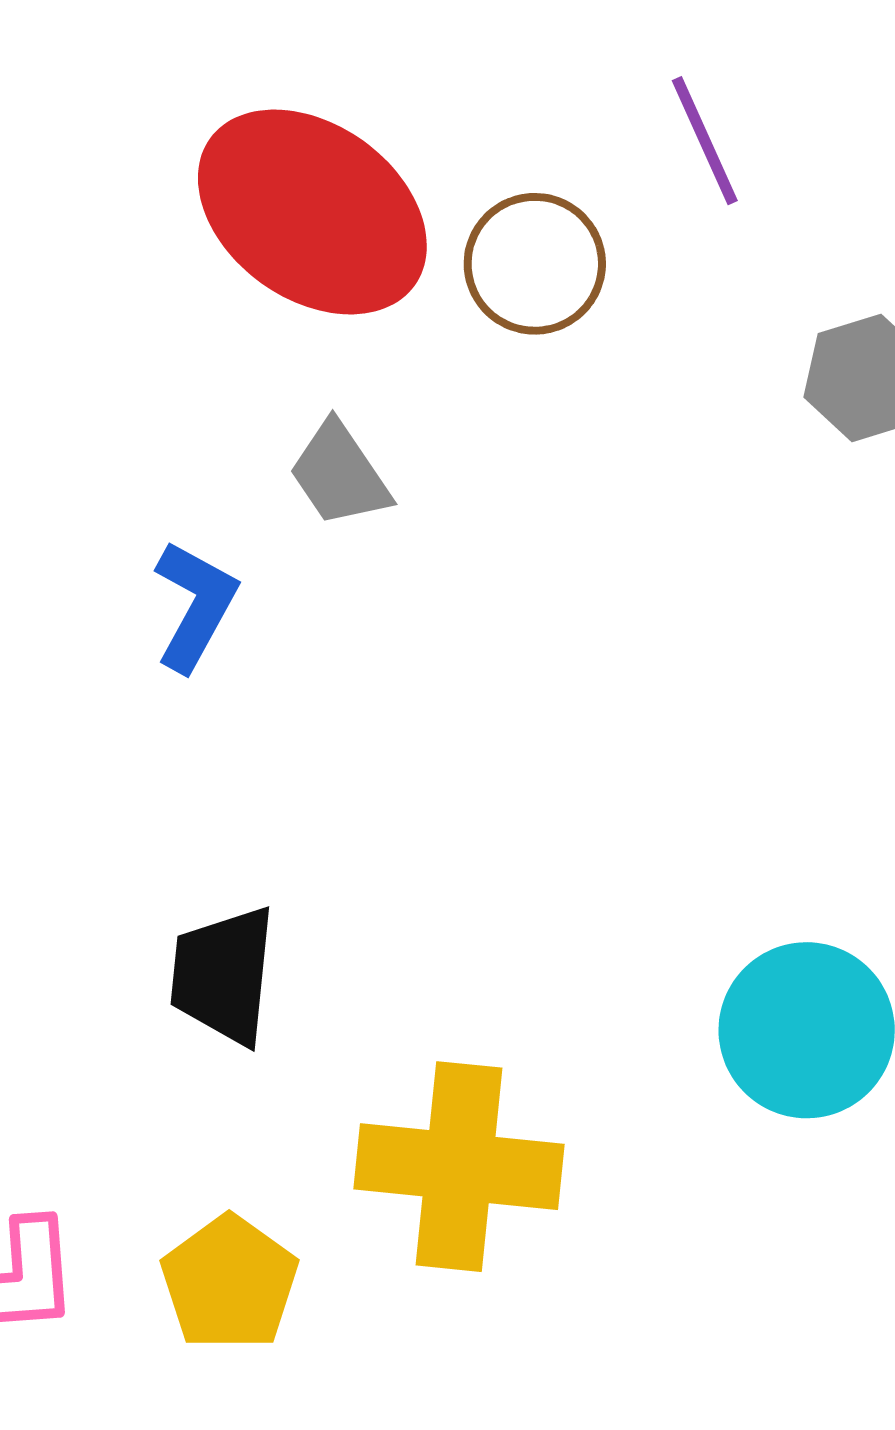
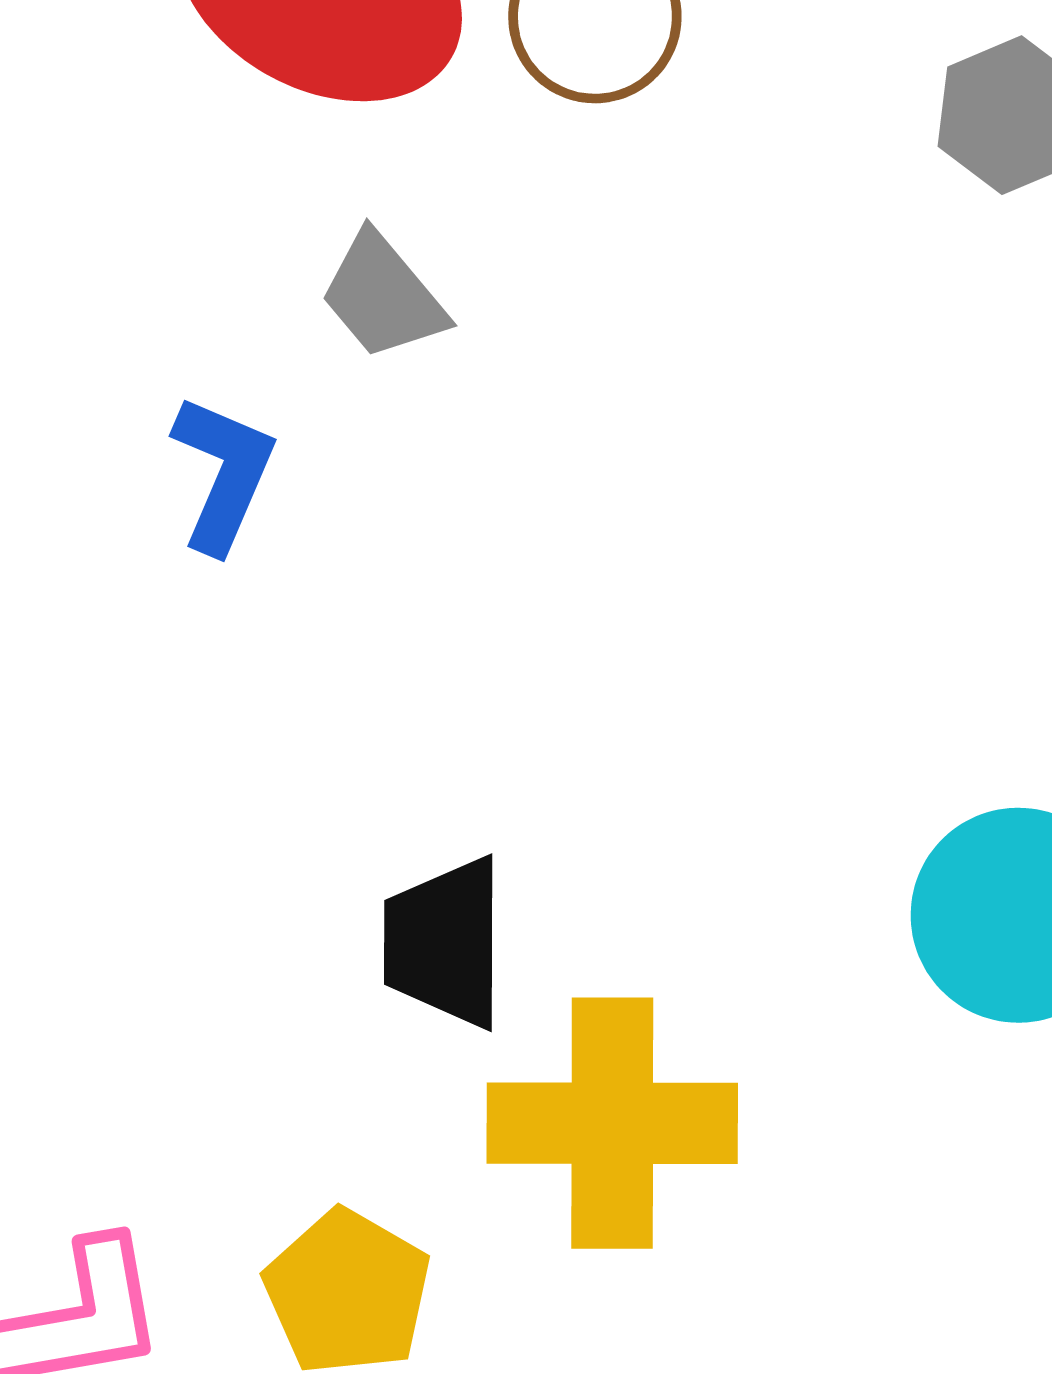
black trapezoid: (223, 975) -> (445, 943), moved

